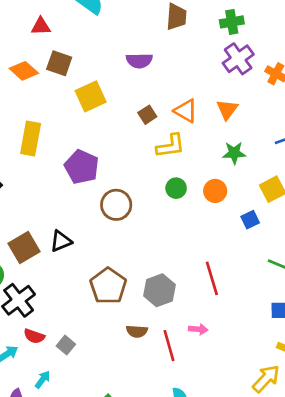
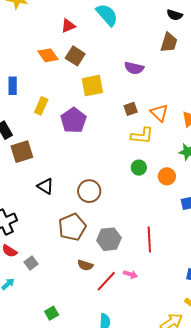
red triangle: (41, 26) -> (68, 26), turned -35
yellow rectangle: (31, 138) -> (41, 106), size x0.7
purple pentagon: (82, 167) -> (74, 120), moved
brown circle: (116, 205) -> (89, 191), moved
black triangle: (61, 241) -> (45, 186), turned 42
brown square: (24, 248) -> (22, 152), moved
red line: (169, 346) -> (106, 281), turned 45

